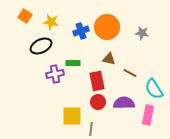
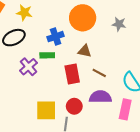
blue cross: (81, 31) -> (56, 37), moved
brown line: (130, 73) -> (99, 73), moved
purple cross: (55, 74) -> (28, 67), turned -30
red circle: (98, 102) -> (74, 106), moved

